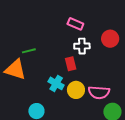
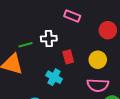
white cross: (82, 46) -> (49, 39), moved
yellow circle: (76, 90) -> (98, 60), moved

